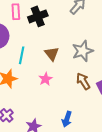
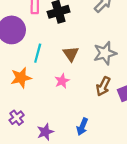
brown arrow: (83, 81) -> (103, 86), turned -126

